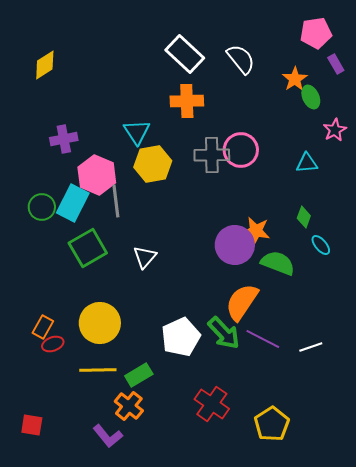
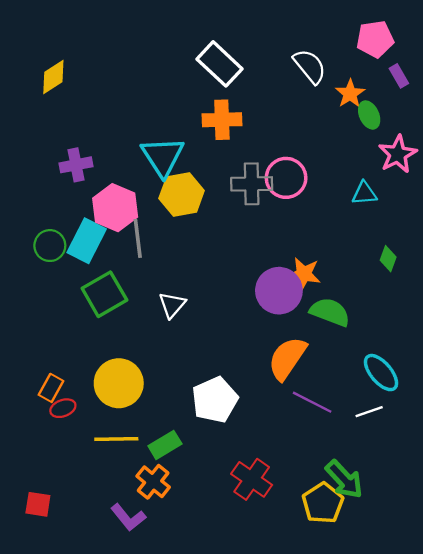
white semicircle: (241, 59) -> (310, 66), moved
pink star: (335, 130) -> (398, 154), size x1.4
cyan triangle: (137, 132) -> (163, 157), size x1.4
green diamond: (304, 217) -> (388, 259), moved
cyan ellipse: (321, 245) -> (381, 373), moved, size x1.6
green arrow: (224, 333) -> (344, 479), moved

